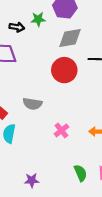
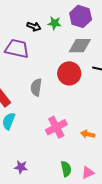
gray semicircle: (32, 104) -> (36, 87), moved, turned 78
pink cross: (61, 130) -> (56, 127), size x1.5

